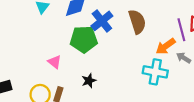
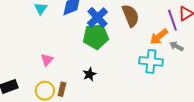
green pentagon: (84, 39) -> (96, 36), moved
pink triangle: (54, 62) -> (47, 60), moved, turned 40

